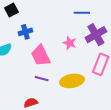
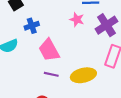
pink star: (70, 43) -> (77, 20), moved

